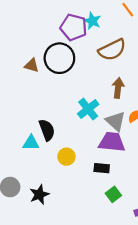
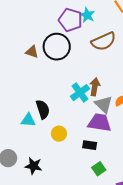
brown arrow: (118, 88) -> (95, 87), moved
black star: (39, 195) -> (34, 166), turned 30

